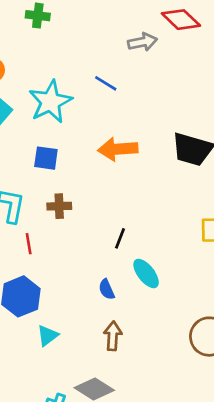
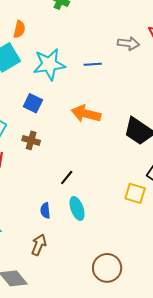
blue line: (106, 83) -> (93, 64), turned -54

